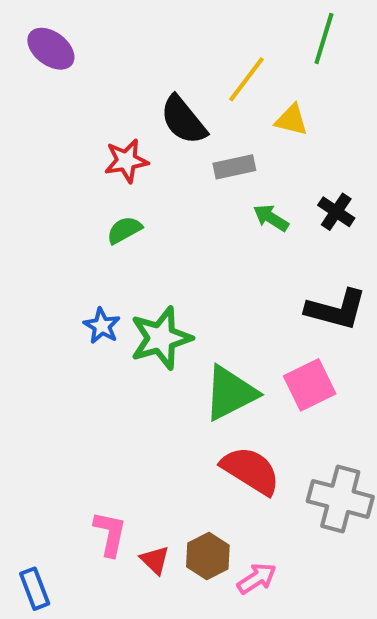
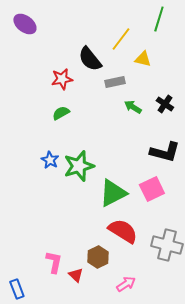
brown hexagon: (208, 556) -> (98, 257), moved

